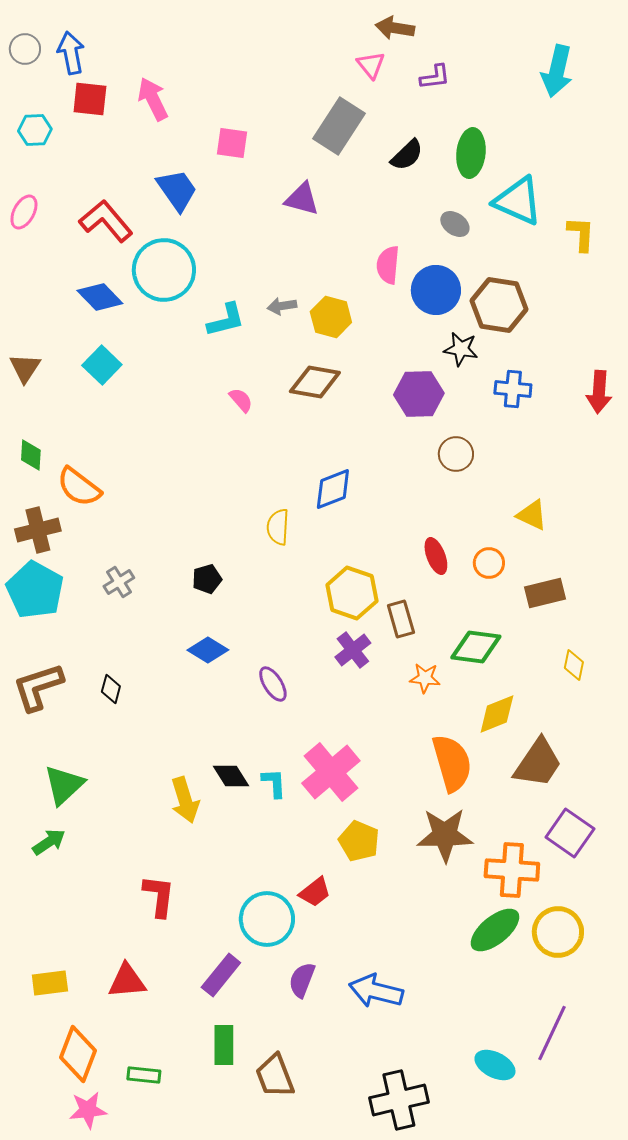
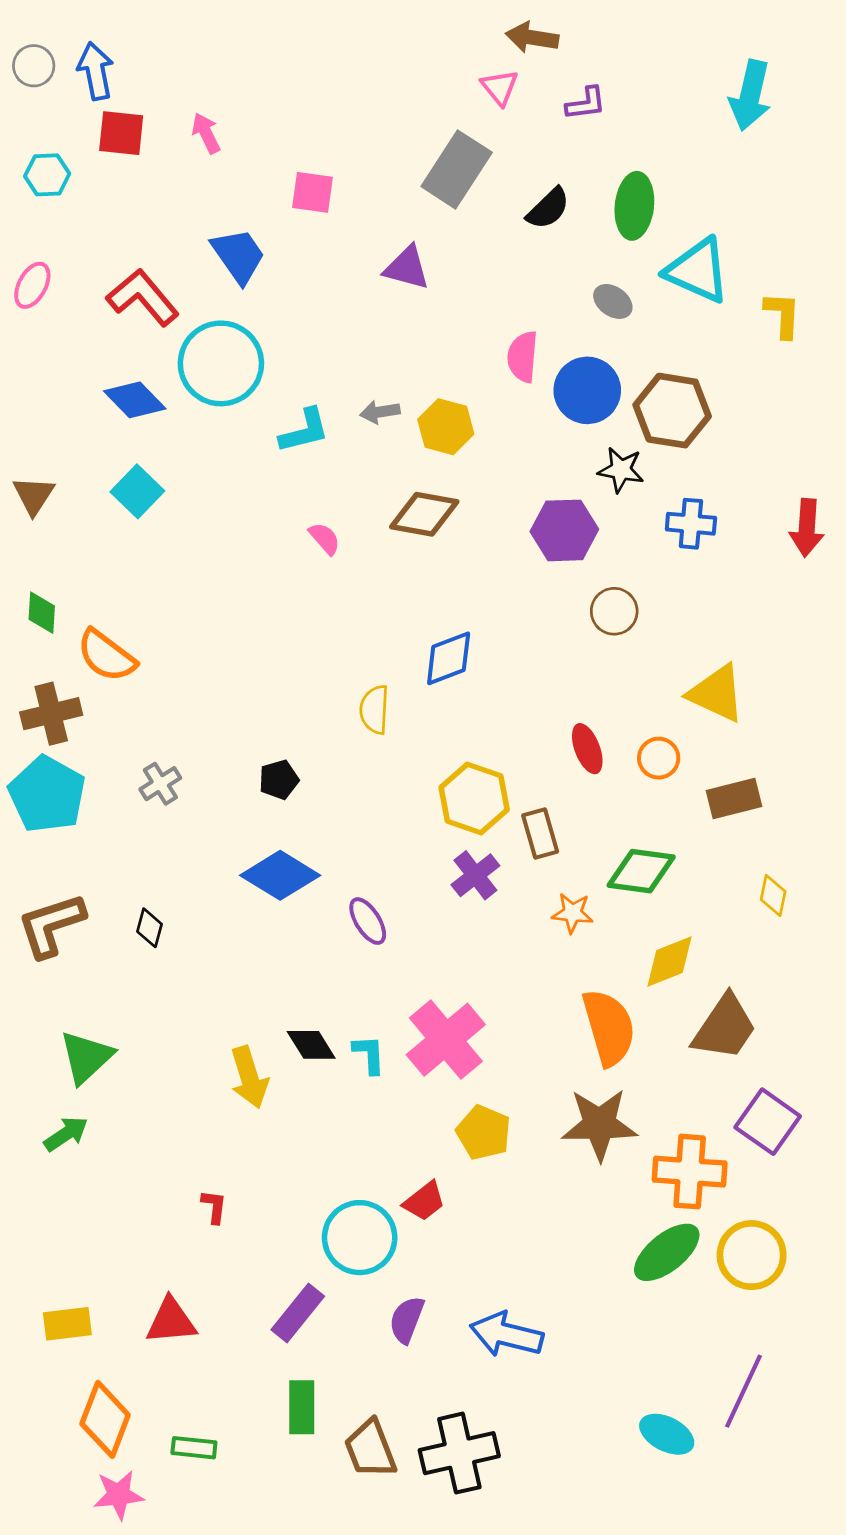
pink arrow: (153, 99) -> (206, 133), size x0.7
yellow triangle: (532, 515) -> (717, 693), size x1.4
blue diamond: (208, 650) -> (280, 875), size x1.4
red L-shape: (159, 896) -> (214, 1207), size x0.6
black cross: (399, 1100) -> (459, 1453), moved

